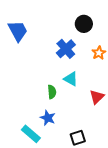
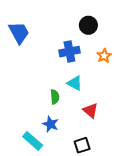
blue cross: (66, 49) -> (69, 52), turned 30
red triangle: (97, 97) -> (90, 110), moved, turned -35

